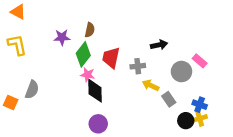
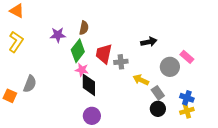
yellow L-shape: (17, 45) -> (16, 42), turned 45
gray cross: (138, 66) -> (121, 62), moved
black circle: (186, 121) -> (158, 109), moved

